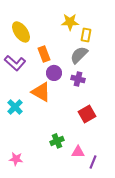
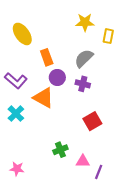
yellow star: (70, 22) -> (85, 22), moved
yellow rectangle: (86, 35) -> (108, 36), moved
purple L-shape: (15, 63) -> (16, 81), moved

